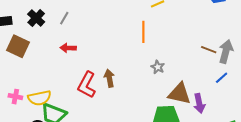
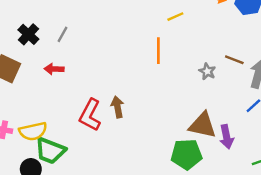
red arrow: (68, 48) -> (54, 69), moved
brown line: (209, 50) -> (234, 60), moved
gray star: (158, 67) -> (207, 71), moved

